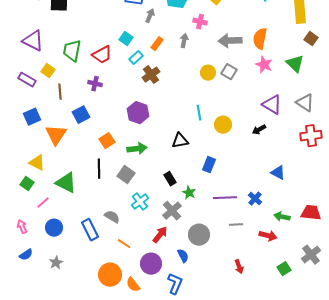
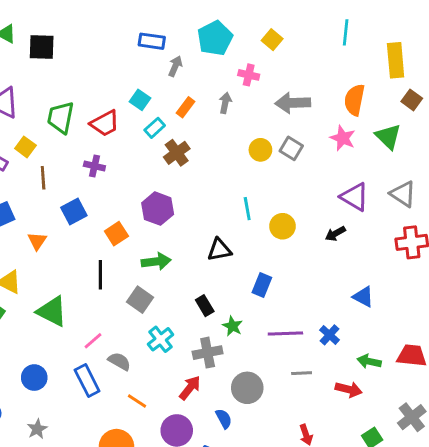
orange semicircle: (260, 39) -> (354, 100), moved
orange triangle: (56, 135) -> (37, 241), size x0.6
orange square: (107, 141) -> (116, 234), moved
black line: (99, 169) -> (100, 275), moved
pink line: (43, 203) -> (93, 341), moved
gray cross: (172, 211) -> (208, 353), turned 30

